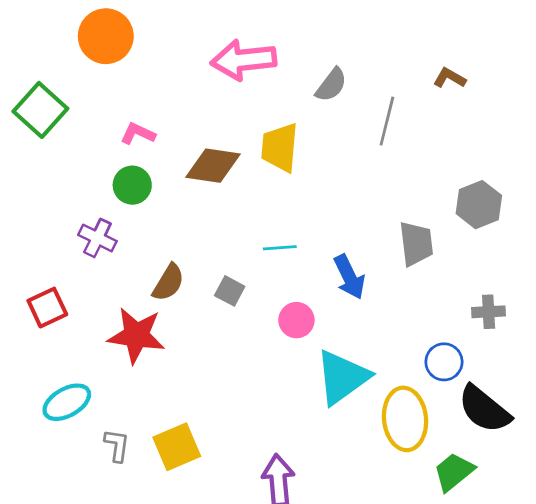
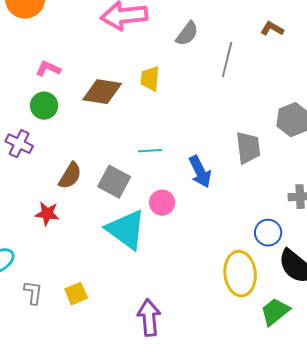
yellow trapezoid: (280, 148) -> (150, 79), size x0.7
gray square: (230, 291) -> (114, 182), size x1.5
red star: (136, 335) -> (47, 214), size x0.6
cyan triangle: (342, 377) -> (126, 230), moved, turned -48
yellow square: (177, 447) -> (76, 294), size x0.7

